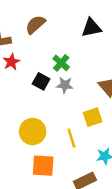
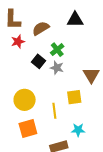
brown semicircle: (35, 25) -> (41, 28), moved
black triangle: (92, 28) -> (75, 20), moved
orange square: (43, 166) -> (28, 128), turned -30

